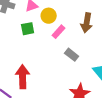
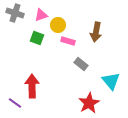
green square: (28, 29) -> (37, 38), turned 32
pink rectangle: (59, 32) -> (68, 41), turned 64

